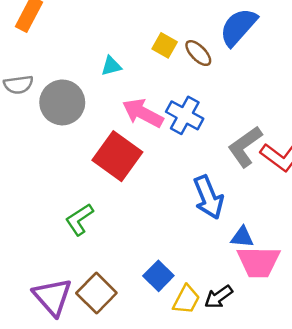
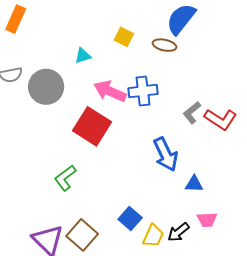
brown ellipse: (198, 53) -> (165, 45), moved, turned -30
blue cross: (185, 115) -> (143, 91), turned -32
gray L-shape: (245, 147) -> (192, 113), size x0.7
pink trapezoid: (258, 262) -> (207, 220), moved, size x0.6

